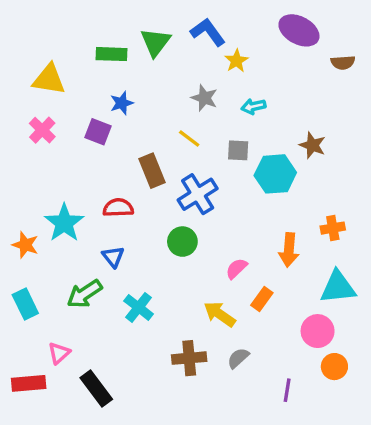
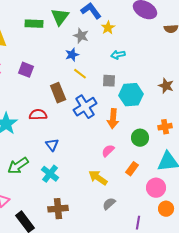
gray star: (204, 98) -> (81, 36), moved
blue star: (122, 103) -> (72, 55), moved
brown star: (312, 145) -> (166, 86), moved
green circle: (182, 242) -> (140, 138), moved
orange arrow: (289, 250) -> (113, 119), moved
blue triangle: (113, 257) -> (52, 145), moved
orange rectangle: (262, 299) -> (132, 169), moved
brown cross: (189, 358) -> (58, 209), moved

